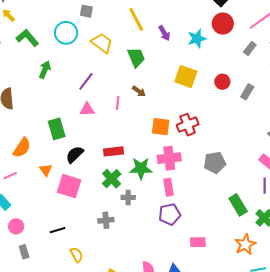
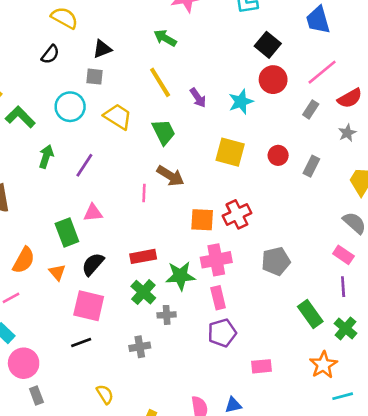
purple line: (86, 81) -> (84, 165), moved
brown arrow: (139, 91) -> (170, 176), size x1.5
pink triangle: (87, 109) -> (93, 213), moved
orange triangle: (46, 170) -> (57, 272), moved
pink circle: (16, 226) -> (24, 363), size x1.5
black line: (57, 230) -> (81, 343), moved

